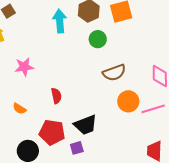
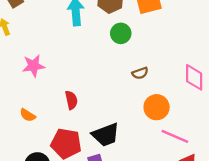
brown semicircle: (114, 73) -> (140, 73), size x0.6
pink line: (153, 109) -> (175, 136), moved, turned 40

